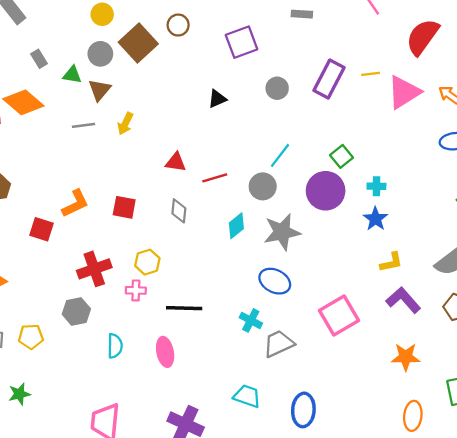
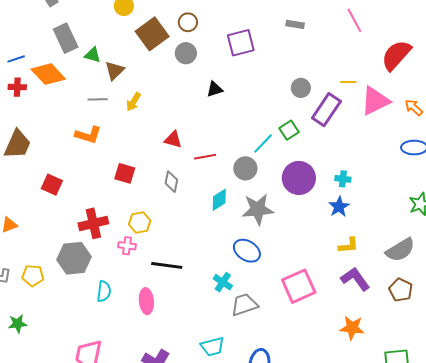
gray circle: (100, 54) -> (186, 53), moved
gray rectangle: (39, 59) -> (66, 38), size x1.8
purple rectangle: (329, 79) -> (326, 110), moved
gray circle: (277, 88) -> (301, 88), moved
green square: (342, 156) -> (289, 130), moved
orange L-shape: (75, 204) -> (88, 135), moved, turned 36
gray hexagon: (76, 311) -> (74, 258), size x1.4
cyan trapezoid: (247, 396) -> (212, 347), turned 140

